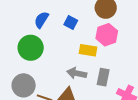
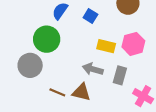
pink hexagon: (107, 35) -> (133, 44), moved
gray circle: (24, 85) -> (30, 65), moved

